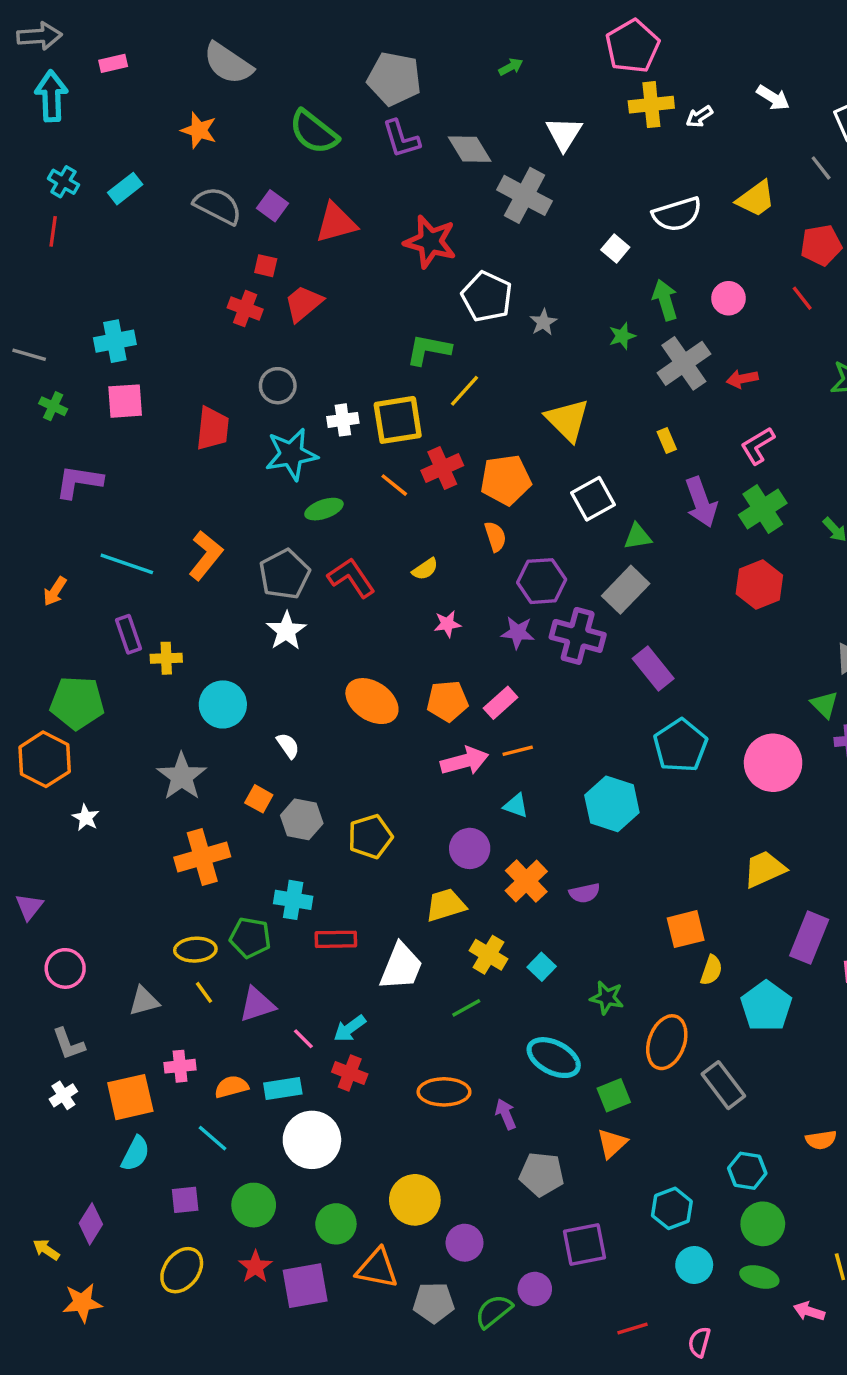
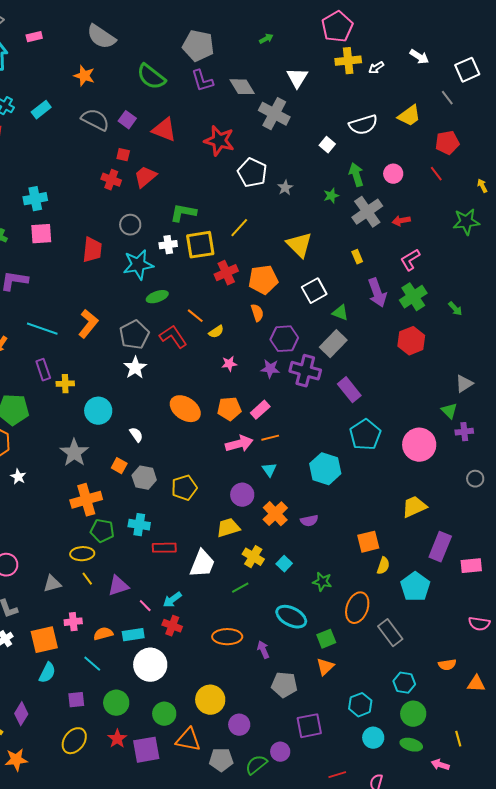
red triangle: (336, 223) -> (164, 130), turned 36
green L-shape: (429, 350) -> (183, 213), moved
orange line: (394, 485) -> (195, 316), moved
green triangle: (638, 537) -> (340, 313), turned 30
cyan triangle: (516, 806) -> (269, 470), turned 35
green pentagon: (250, 938) -> (102, 531), moved

